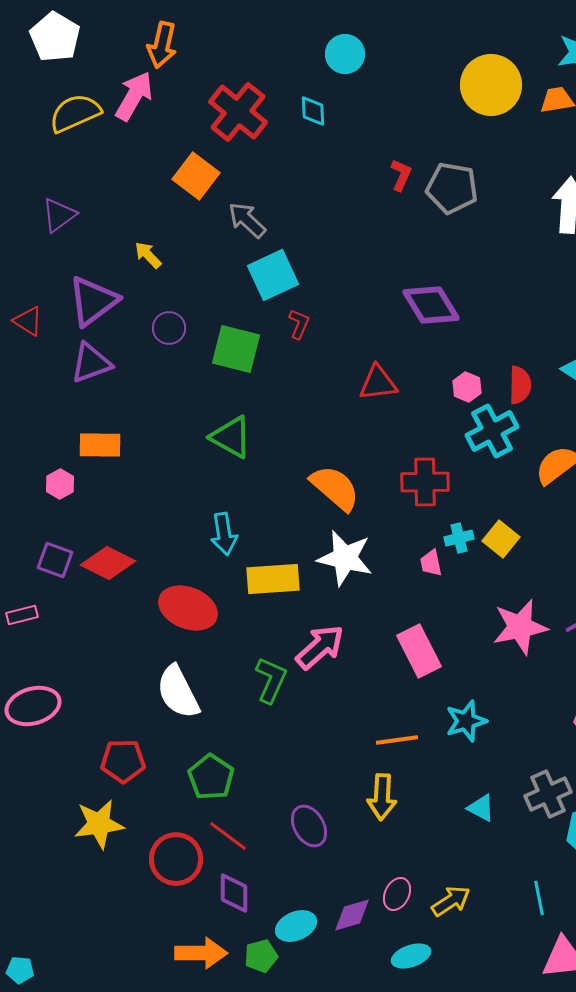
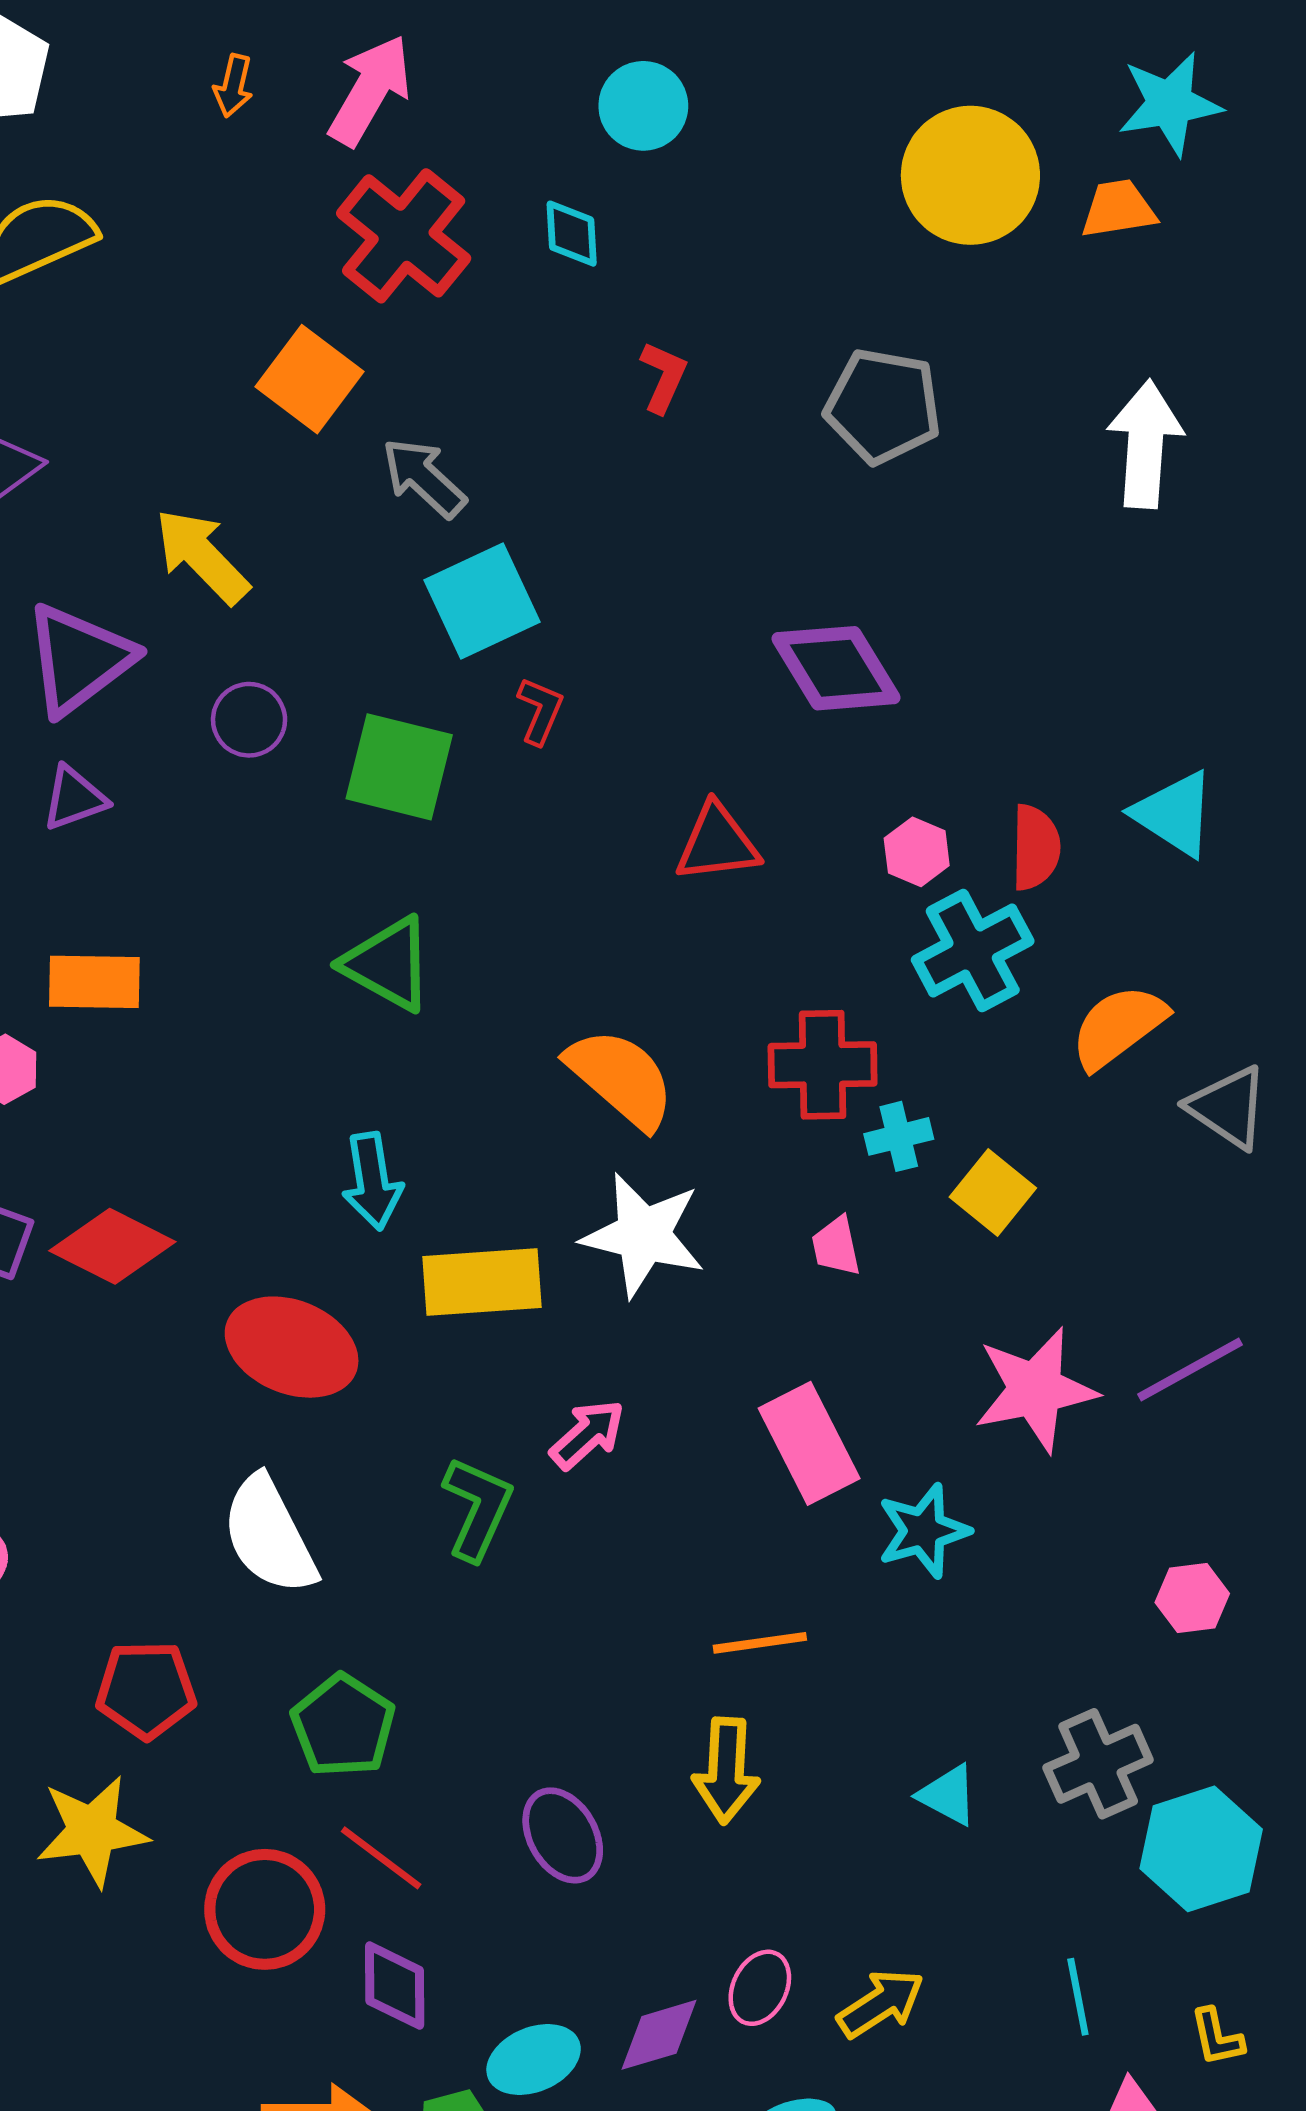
orange arrow: (162, 45) -> (233, 86), size x0.6
pink arrow: (134, 96) -> (370, 90), moved
red L-shape: (401, 175) -> (663, 377), moved
yellow arrow: (148, 255) -> (202, 556), size x1.6
purple triangle: (91, 363) -> (74, 798), size x0.7
cyan cross: (459, 538) -> (899, 1136), moved
pink arrow: (320, 647) -> (587, 1434), size x0.7
cyan star: (466, 721) -> (923, 1531), moved

